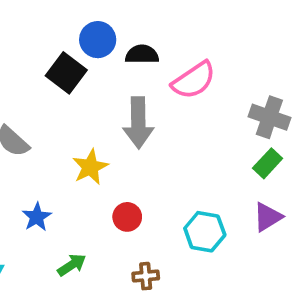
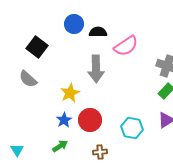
black square: (66, 73) -> (37, 47), moved
blue star: (37, 217) -> (64, 120), moved
red circle: (127, 217) -> (90, 120), size x1.5

